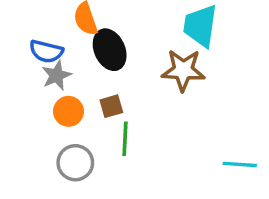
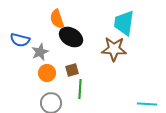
black ellipse: (110, 50) -> (71, 37), turned -35
blue semicircle: (46, 51) -> (20, 40), moved

